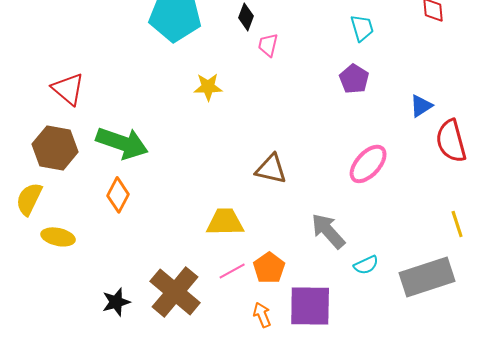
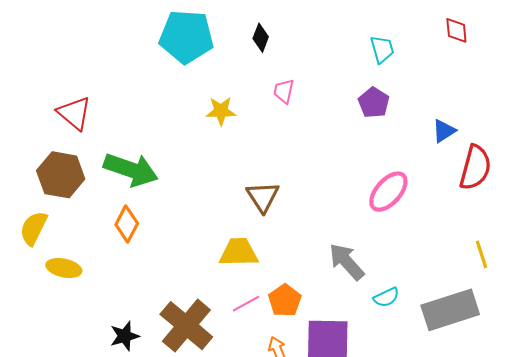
pink trapezoid: (268, 45) -> (284, 91), moved
red semicircle: (451, 141) -> (475, 168), turned -150
brown triangle: (271, 169) -> (263, 197), moved, turned 44

